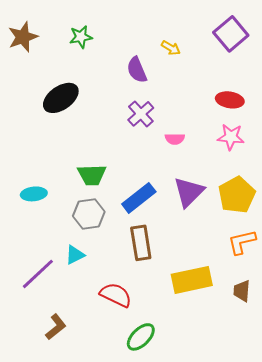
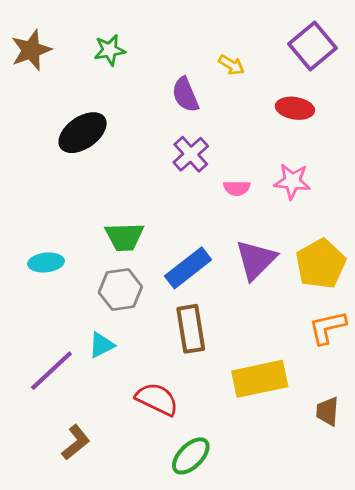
red ellipse: (230, 100) -> (295, 108), moved
pink star: (231, 137) -> (292, 181), moved
brown trapezoid: (242, 291) -> (327, 411), moved

